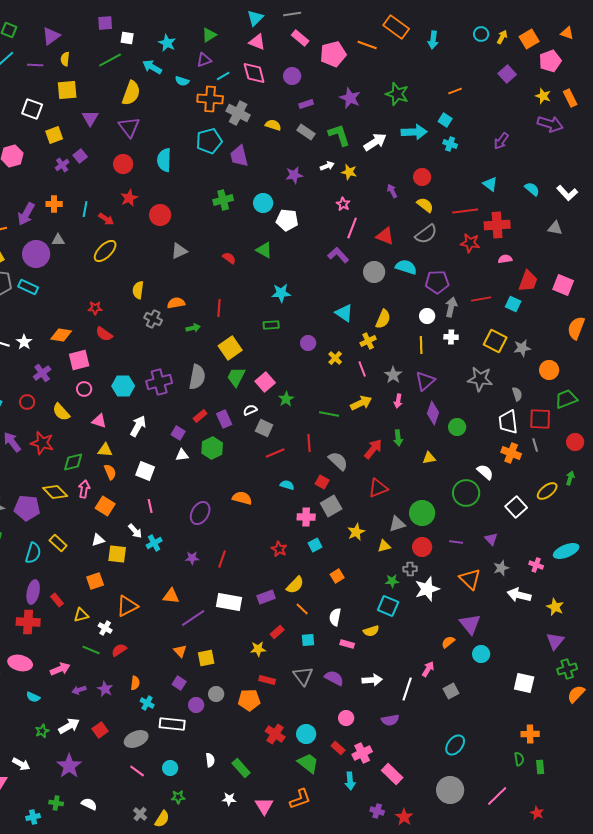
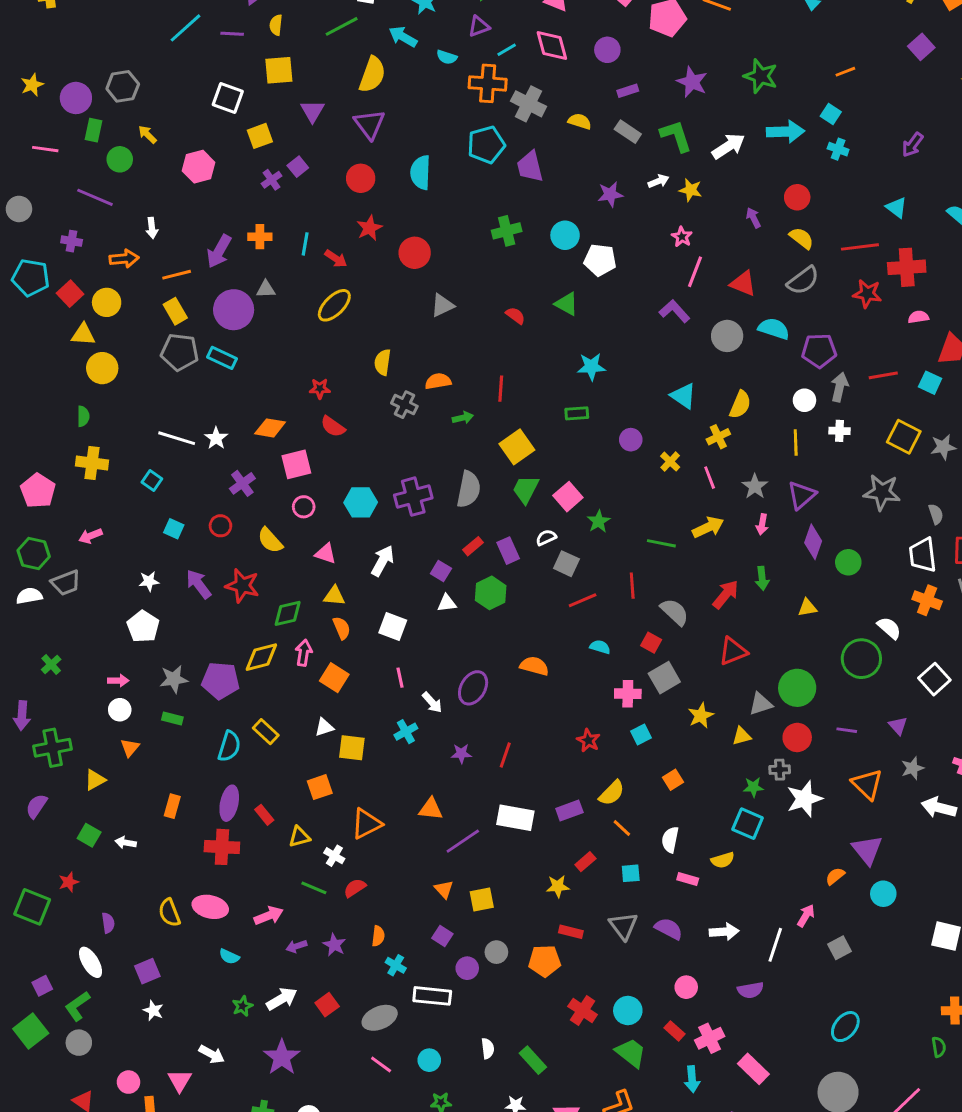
yellow diamond: (55, 492) -> (261, 657), turned -60
white arrow: (135, 531) -> (432, 702), moved

